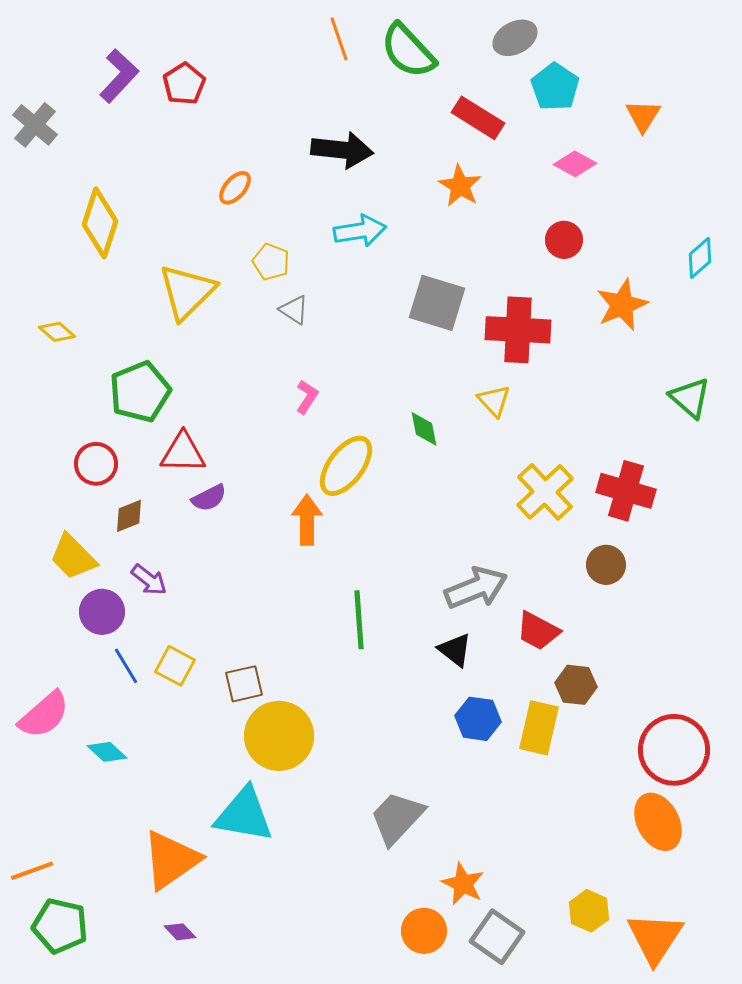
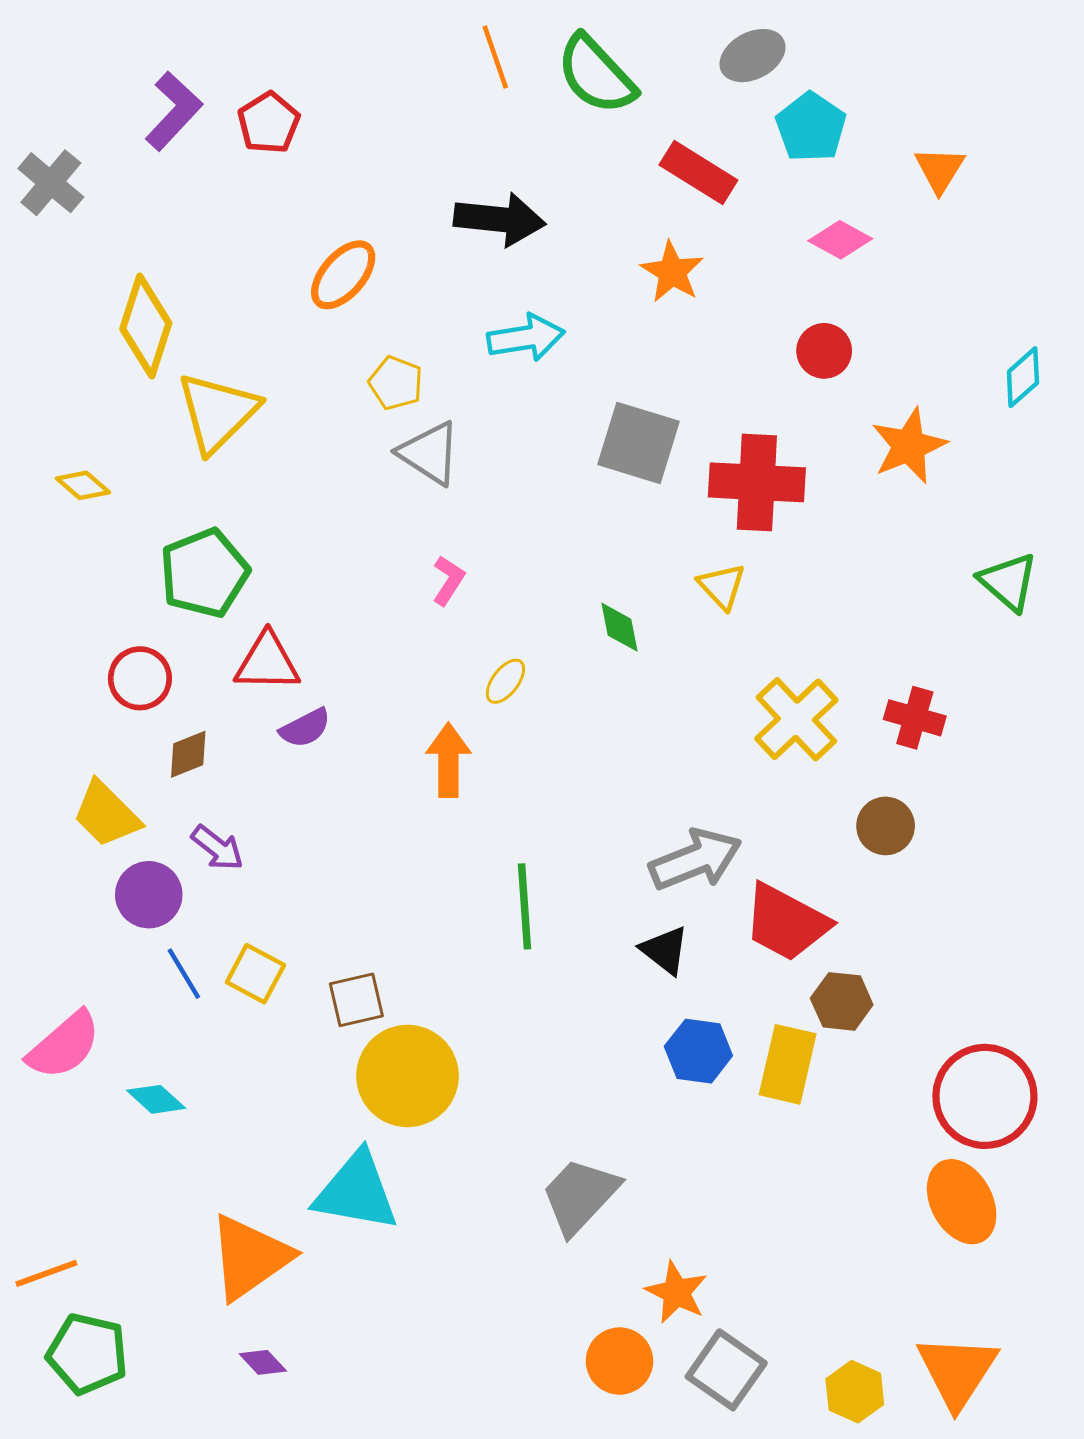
orange ellipse: (235, 188) -> (343, 275), size x1.4
yellow triangle: (187, 292) -> (217, 412), moved
gray triangle: (294, 310) -> (429, 453), size x1.5
yellow ellipse: (346, 466) -> (505, 681), size x0.5
red cross: (626, 491) -> (915, 718), size x0.7
red trapezoid: (538, 631) -> (786, 922), size x1.4
yellow hexagon: (589, 911) -> (855, 1392), moved

